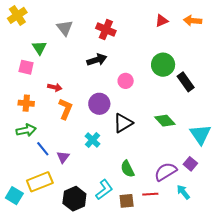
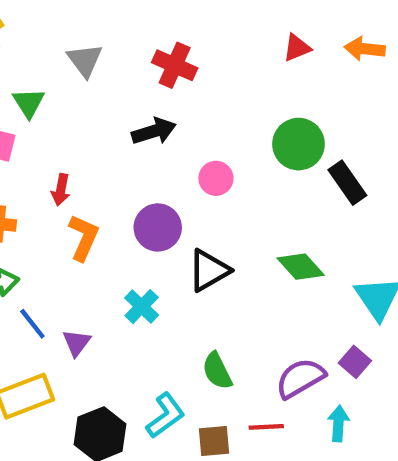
red arrow: (55, 87) -> (61, 190), turned 88
cyan arrow: (183, 192) -> (338, 423), turned 42

